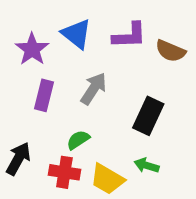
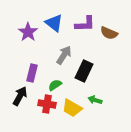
purple rectangle: (44, 95) -> (32, 73), moved
black rectangle: (148, 116) -> (84, 71), moved

